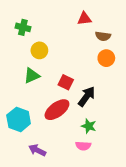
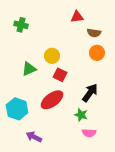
yellow circle: (39, 50) -> (52, 56), moved
black arrow: (87, 96) -> (90, 93), moved
pink semicircle: (83, 146) -> (89, 133), moved

